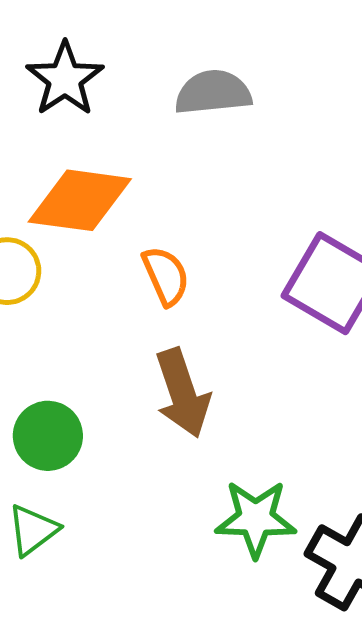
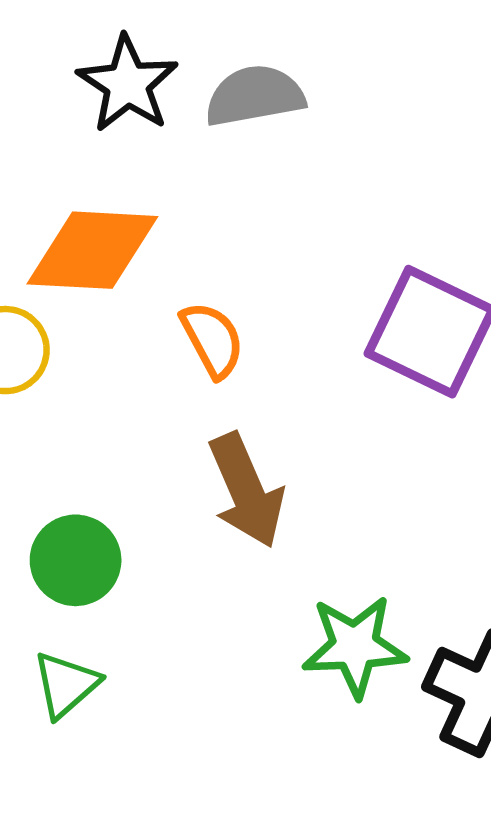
black star: (65, 79) -> (128, 84), moved

